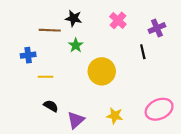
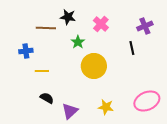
pink cross: (118, 20) -> (101, 24), moved
green star: (76, 45) -> (78, 42), moved

